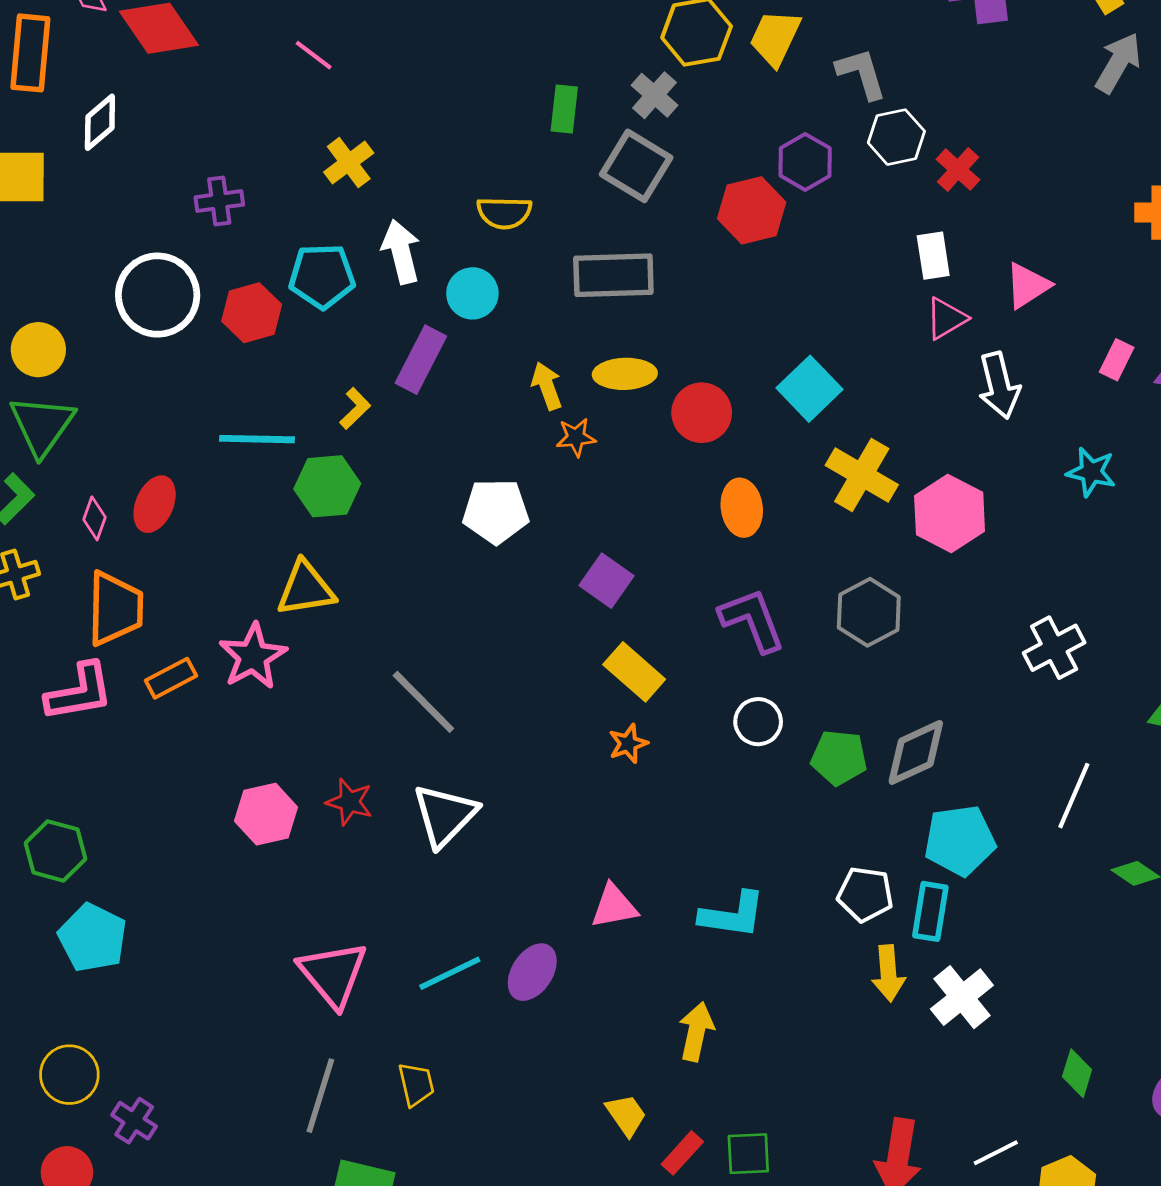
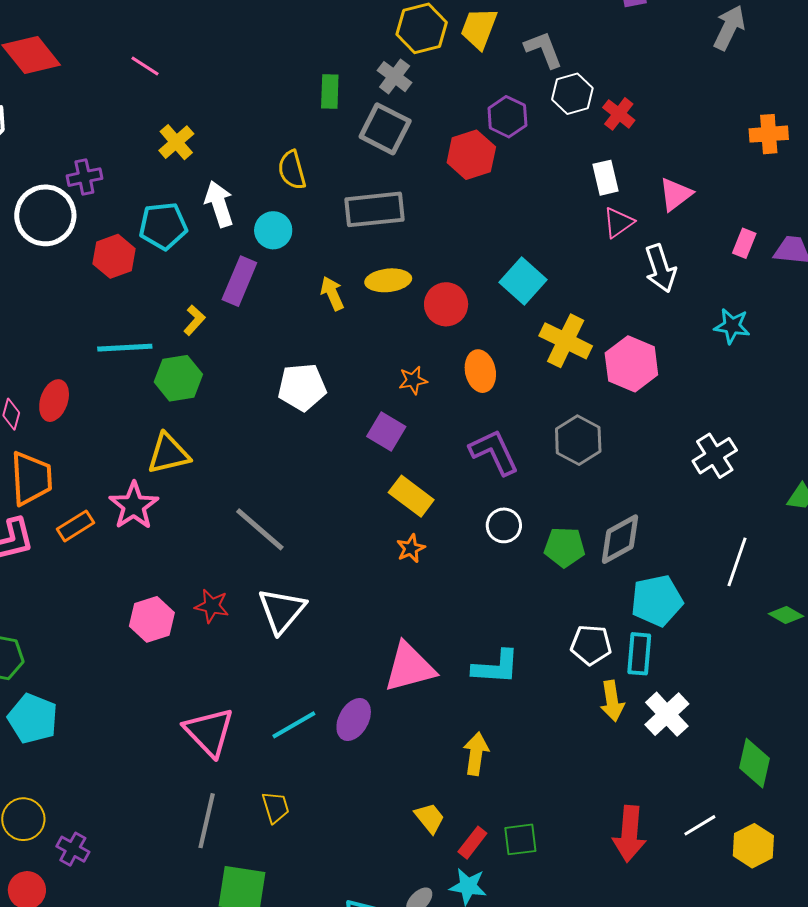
yellow semicircle: (504, 213) -> (292, 170), turned 78
white circle: (158, 295) -> (45, 215), moved
orange star: (576, 437) -> (413, 380), moved
pink triangle: (614, 906) -> (409, 667), size x1.5
green diamond: (1077, 1073) -> (755, 763), size x1.4

